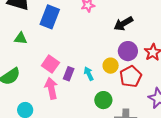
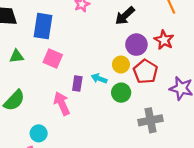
pink square: (50, 64) -> (53, 59), moved
cyan arrow: (89, 74) -> (99, 79), turned -32
green circle: (103, 100) -> (121, 93), moved

